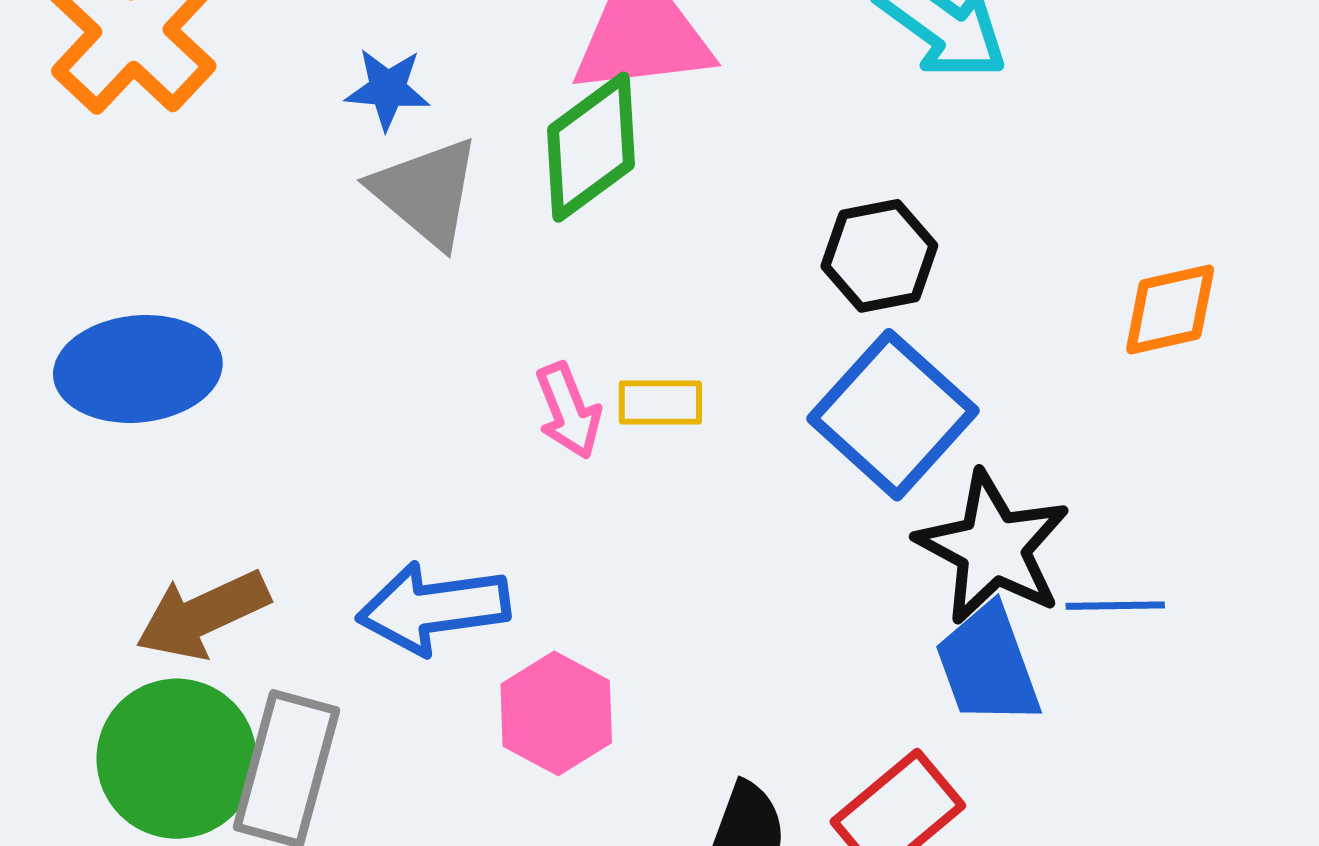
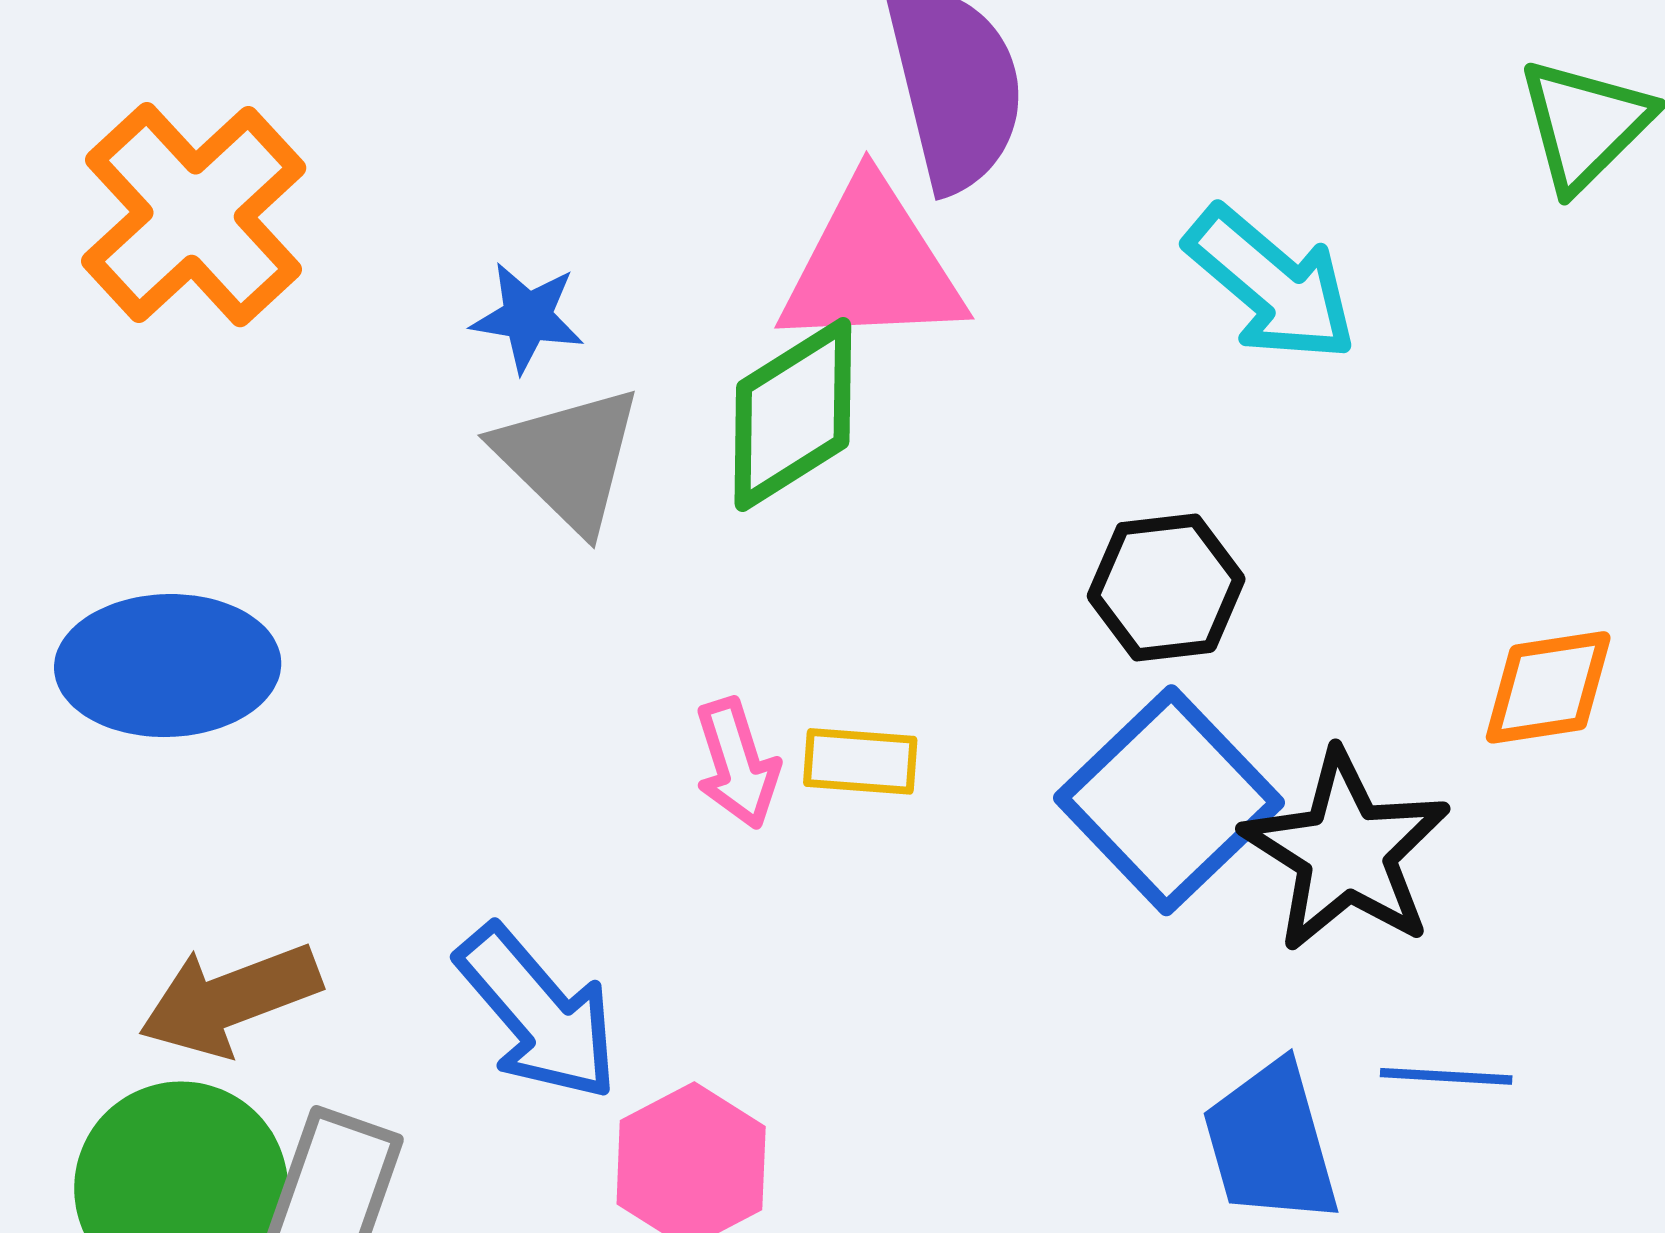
black star: (993, 548) -> (1346, 851), moved
blue arrow: (433, 608) -> (538, 1013), turned -127

